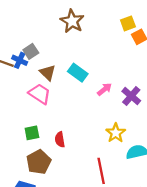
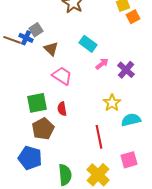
cyan rectangle: (78, 73) -> (88, 44), moved
pink trapezoid: (40, 94) -> (62, 76), moved
green square: (32, 133) -> (37, 103), size x1.5

